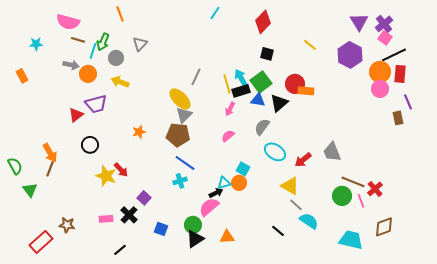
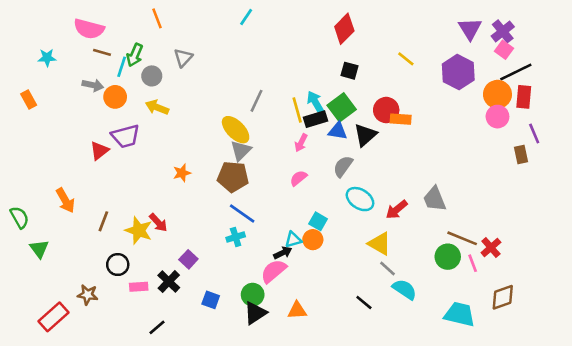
cyan line: (215, 13) -> (246, 17), moved
black circle: (90, 145) -> (118, 265), moved
brown line: (50, 169) -> (103, 221), moved

